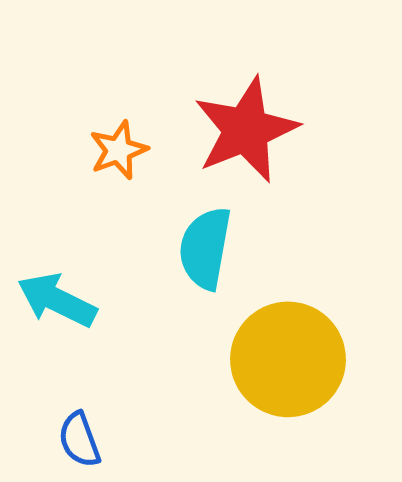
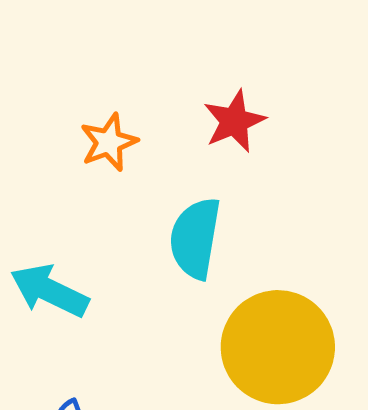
red star: (246, 130) -> (234, 121), size x0.6

